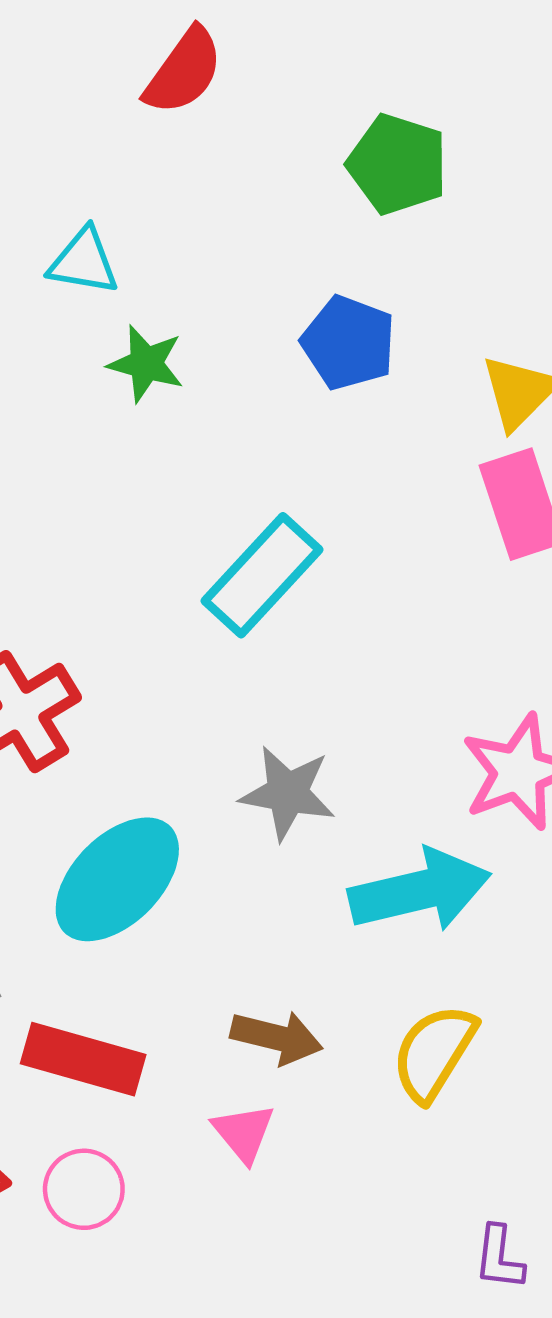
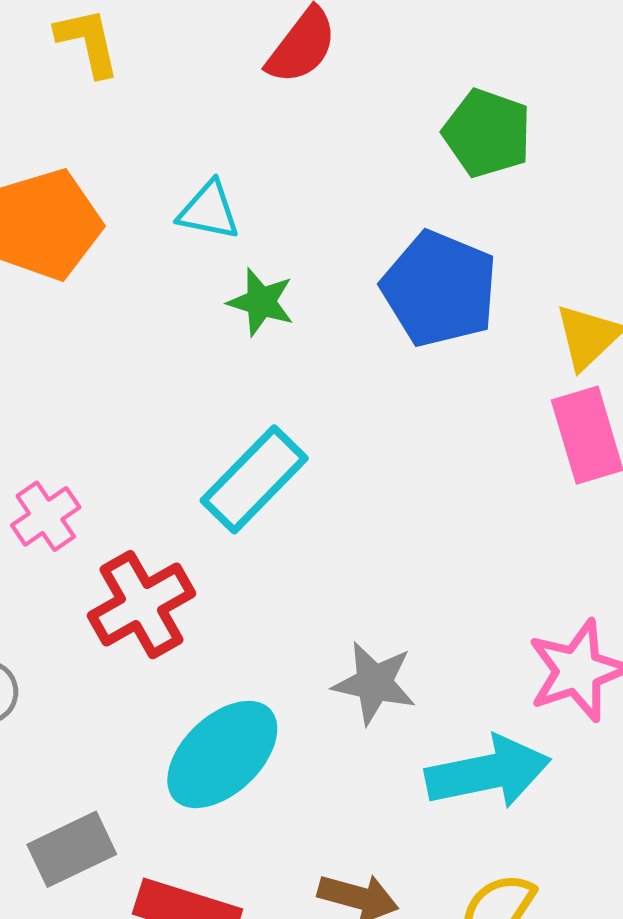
blue pentagon: (349, 343) -> (440, 289), size x1.4
cyan rectangle: (262, 575) -> (254, 479), moved

